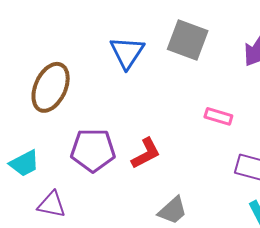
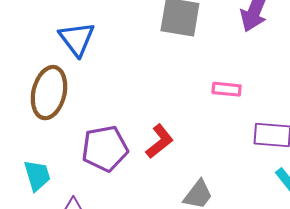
blue triangle: (127, 52) -> (77, 39), moved
cyan trapezoid: (24, 163) -> (37, 175), turned -68

